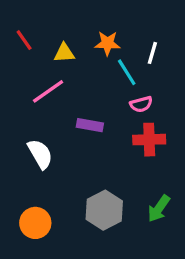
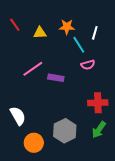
pink line: (48, 91) -> (33, 69), moved
red cross: (149, 140) -> (98, 103), moved
white semicircle: (40, 154) -> (18, 116), moved
orange circle: (35, 223) -> (34, 143), moved

